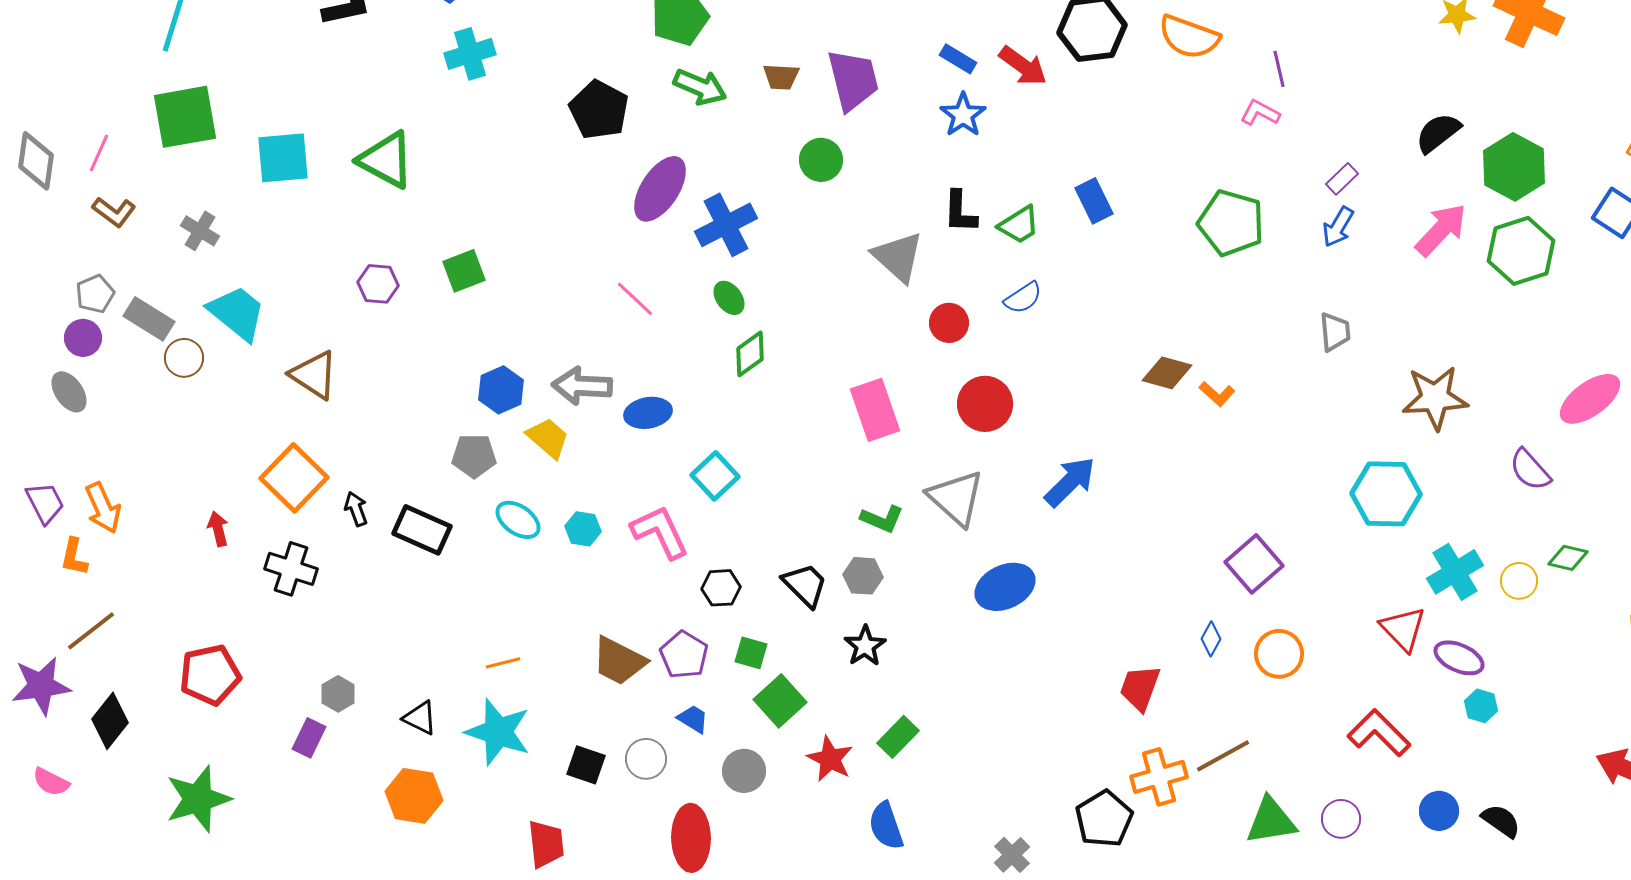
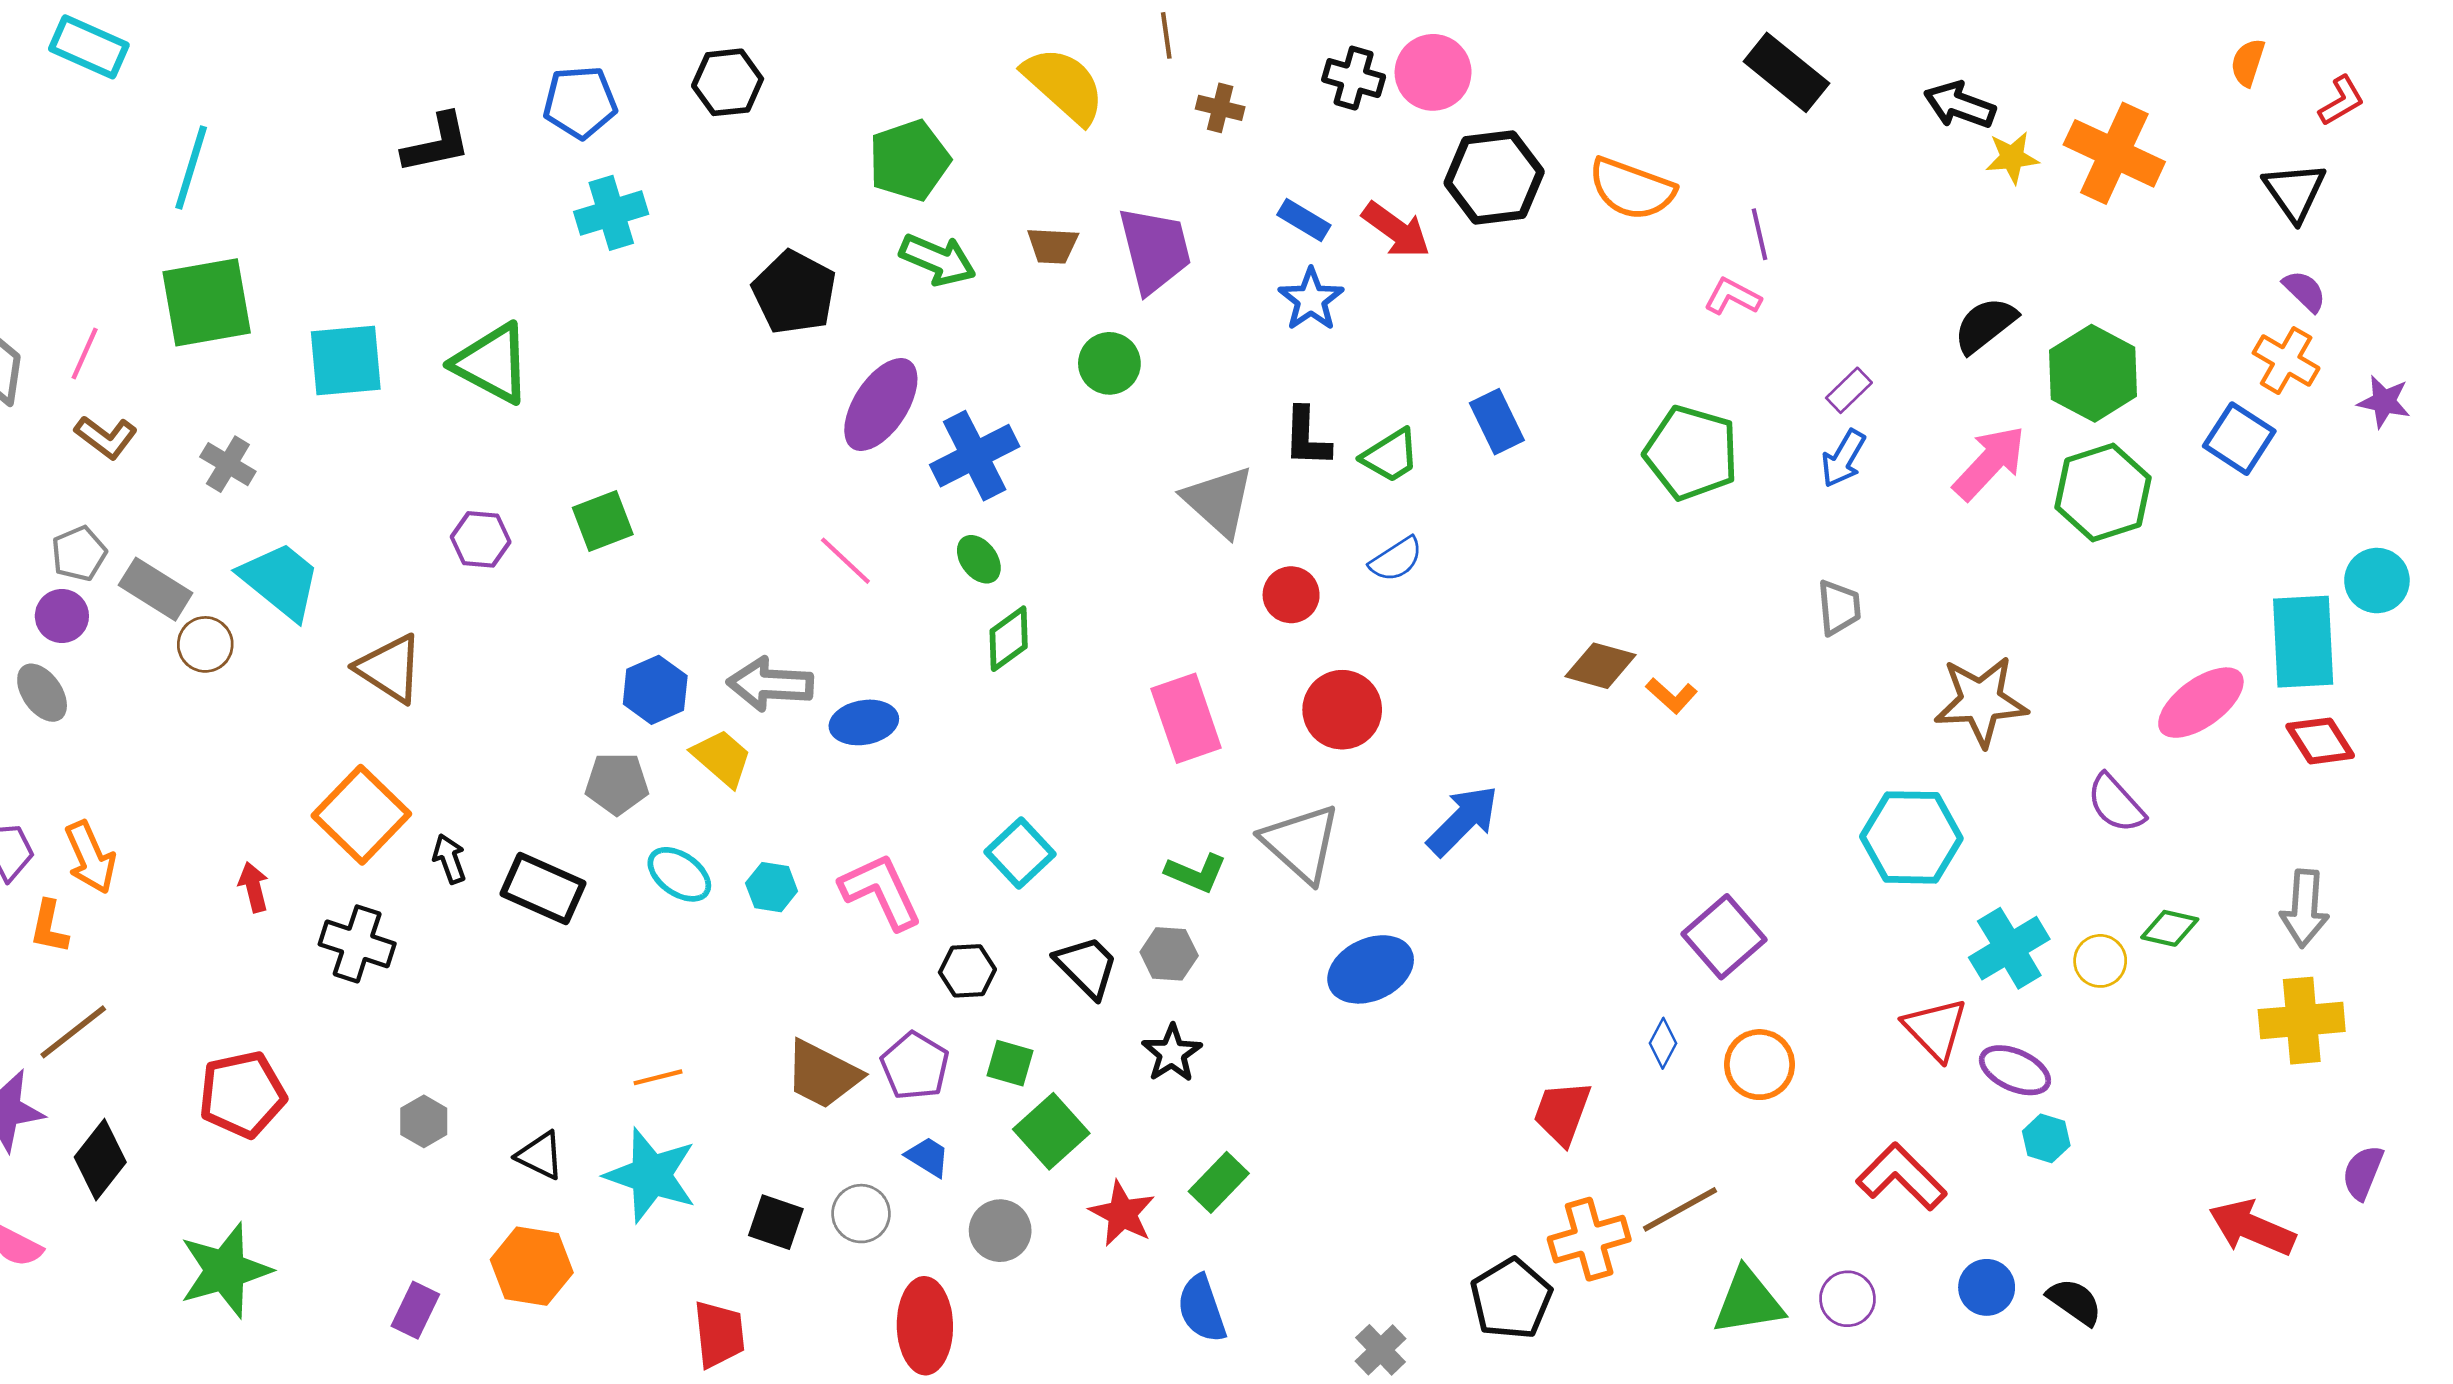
cyan square: (715, 476) -> (1020, 853), moved
purple rectangle: (309, 738) -> (415, 1310), moved

